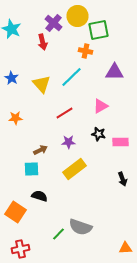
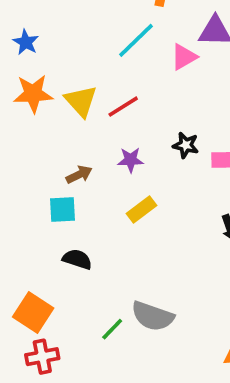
yellow triangle: (42, 84) -> (81, 101), moved
pink triangle: (100, 106) -> (184, 57), moved
orange star: (16, 118) -> (33, 94), moved, size x1.5
yellow rectangle: (74, 169) -> (142, 210), size x0.7
orange square: (16, 212) -> (33, 312), moved

